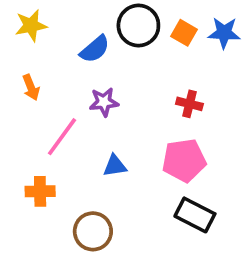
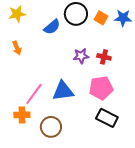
purple star: (104, 102) -> (81, 56), moved
pink line: (62, 137) -> (34, 94), moved
blue triangle: (115, 166) -> (63, 91), size x1.6
orange cross: (40, 191) -> (22, 115), moved

